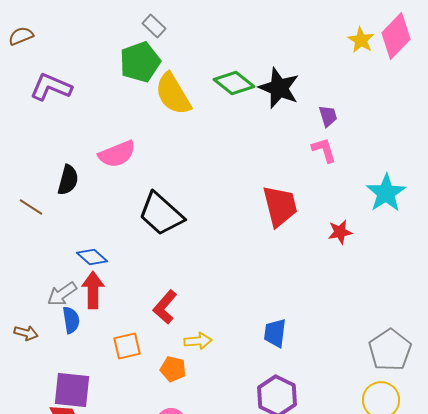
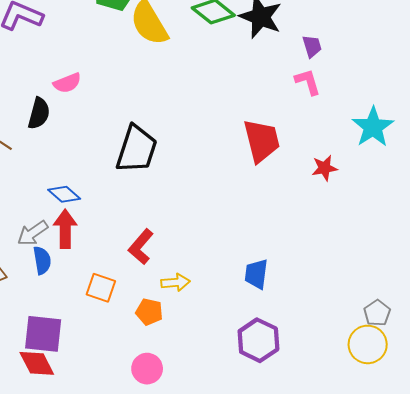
pink semicircle: (117, 154) -> (67, 83), moved, size x0.7
black trapezoid: (161, 214) -> (137, 149), turned -114
orange square: (127, 346) -> (101, 288), turned 32
gray pentagon: (390, 350) -> (377, 313), moved, size x0.6

